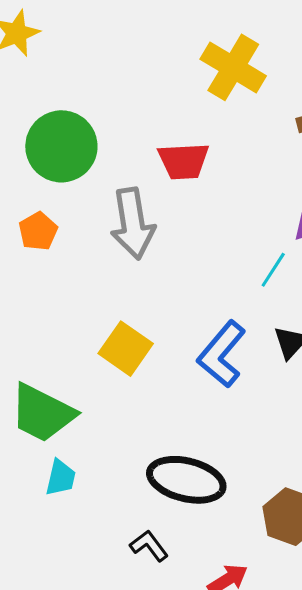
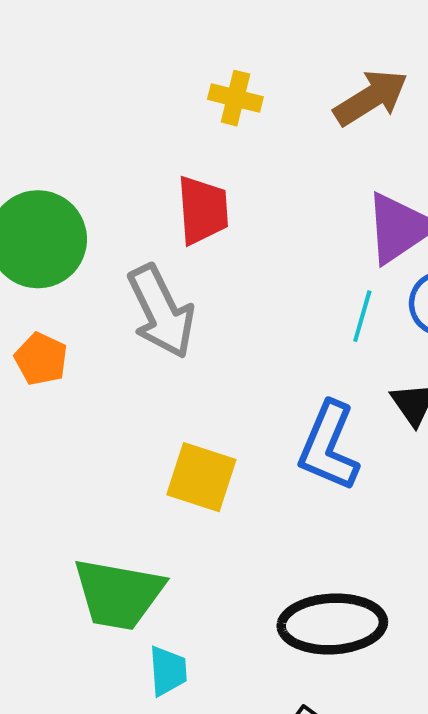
yellow cross: (233, 67) -> (235, 98), moved, size x0.6
red trapezoid: (184, 161) -> (203, 210), turned -74

